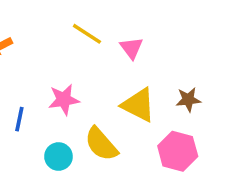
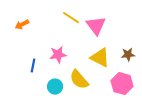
pink triangle: (131, 48) -> (96, 26), size x1.5

